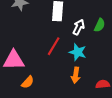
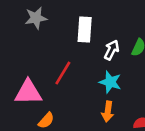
red line: (54, 46) -> (63, 73), moved

